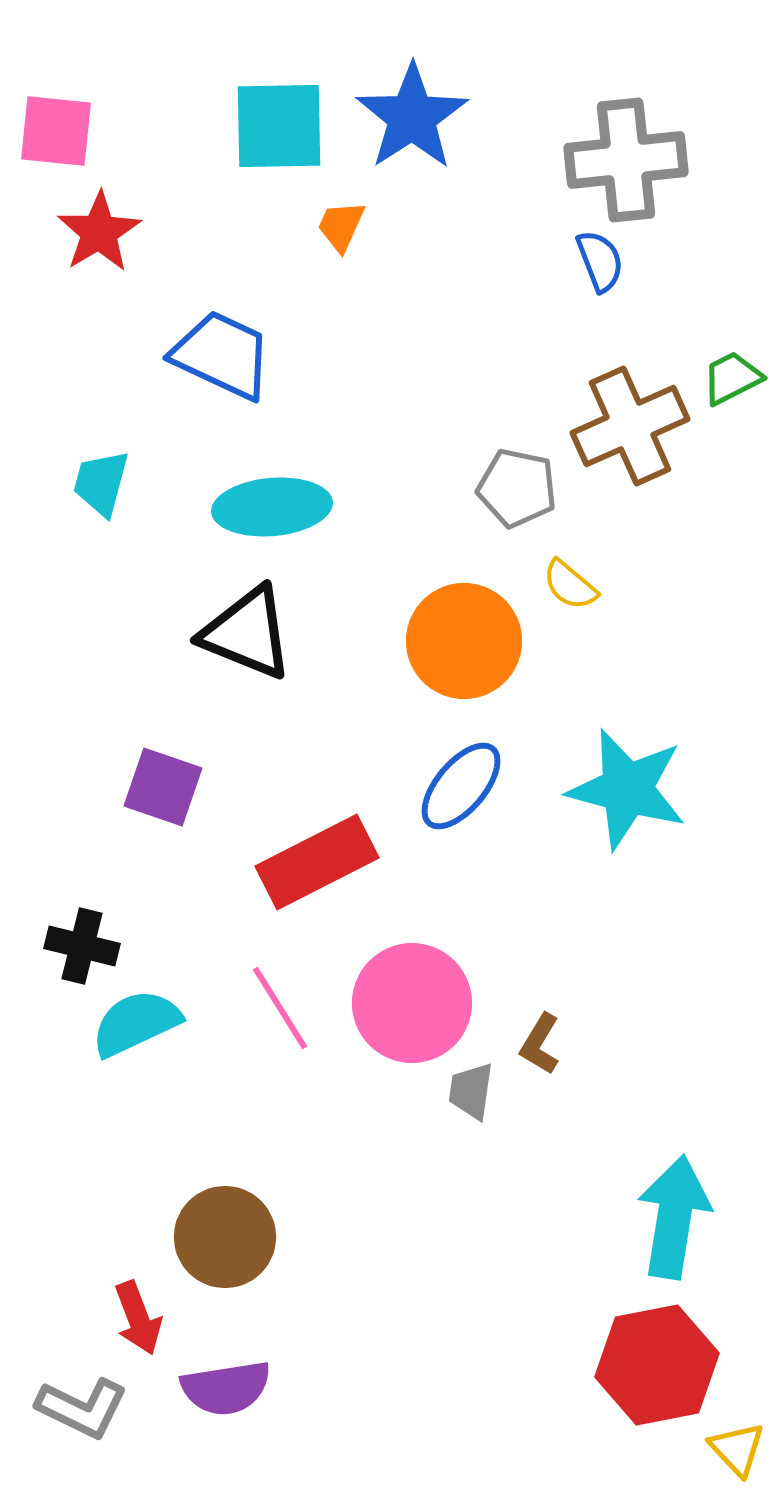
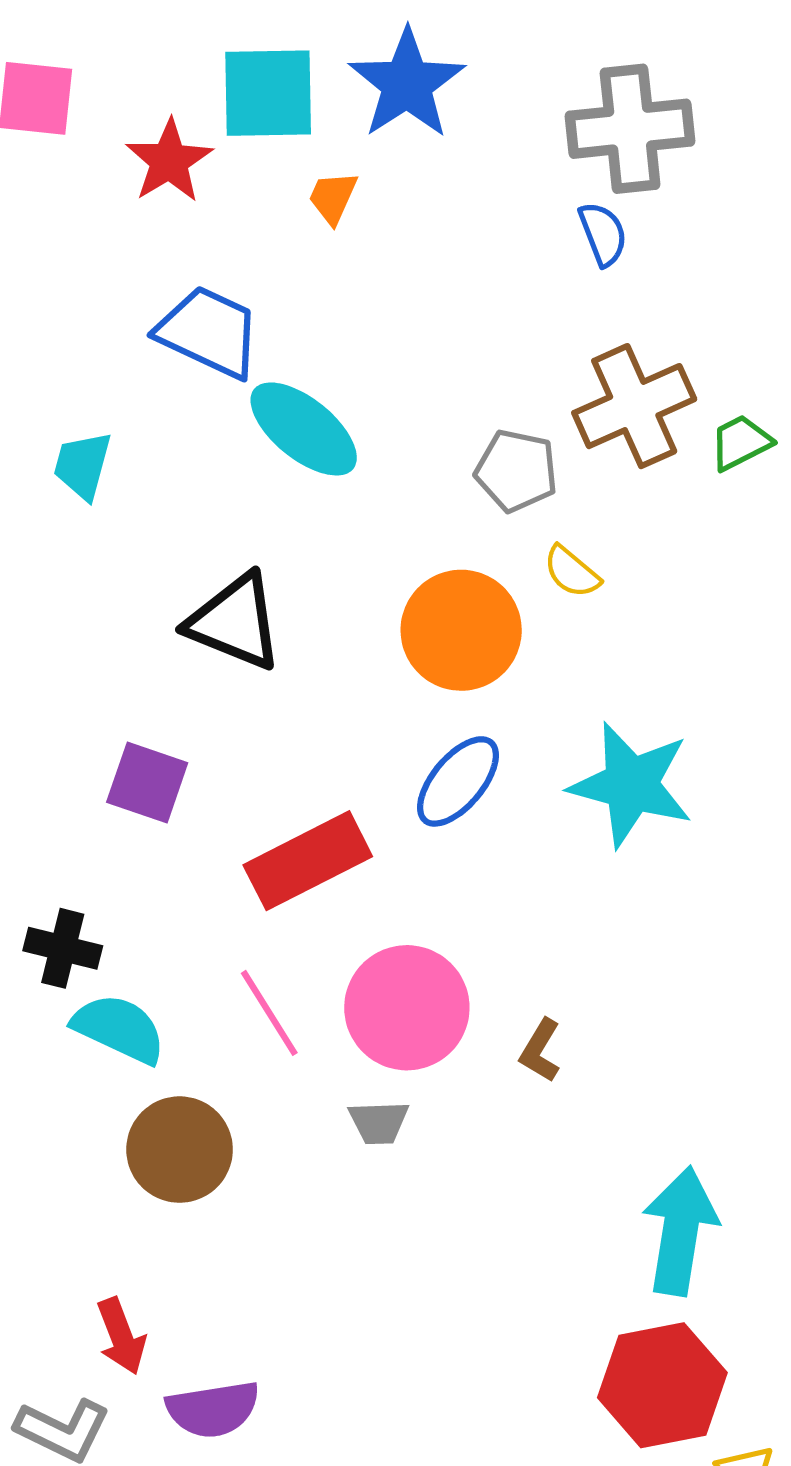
red star: (99, 232) -> (169, 161), moved
green trapezoid: (732, 378) -> (741, 443), moved
cyan ellipse: (272, 507) -> (304, 429), moved, turned 44
cyan semicircle: (136, 1023) -> (119, 1029), turned 50
gray trapezoid: (471, 1091) -> (379, 1122), moved, turned -100
brown circle: (225, 1237) -> (180, 1150), moved

